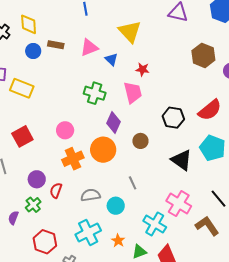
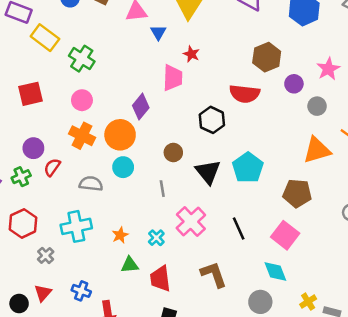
green cross: (95, 93) -> (82, 59), moved
red semicircle: (210, 110) -> (245, 94), moved, turned 30
brown circle: (140, 141) -> (173, 153), moved
orange cross: (73, 159) -> (82, 136), turned 35
gray line: (133, 183) -> (162, 189), moved
cyan circle: (116, 206) -> (123, 167), moved
cyan cross: (155, 224) -> (156, 238), size x0.6
brown L-shape: (207, 226) -> (214, 274), moved
orange star: (118, 241) -> (120, 235), moved

